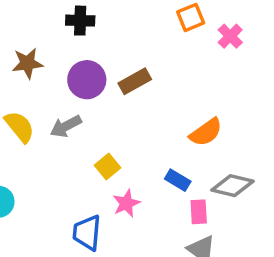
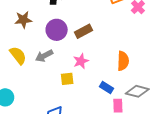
orange semicircle: (206, 132) -> (123, 61), turned -54
yellow square: (108, 166) -> (67, 79), turned 32
pink star: (126, 203) -> (81, 61), moved

